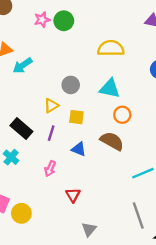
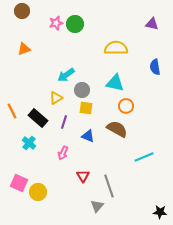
cyan arrow: (23, 65) -> (66, 75), moved
gray circle: (71, 85) -> (82, 90), moved
yellow triangle: (51, 106) -> (56, 98), moved
gray line: (138, 216) -> (109, 186), moved

